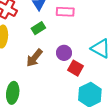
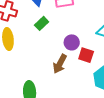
brown arrow: (34, 58) -> (60, 64), moved

